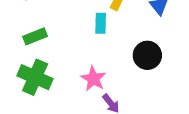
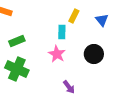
pink star: (93, 79) -> (57, 54), moved

